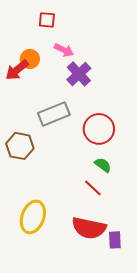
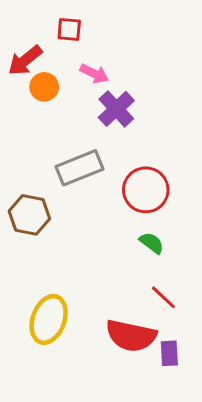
red arrow: (17, 70) -> (25, 60), moved
red line: (93, 188) -> (163, 297), moved

